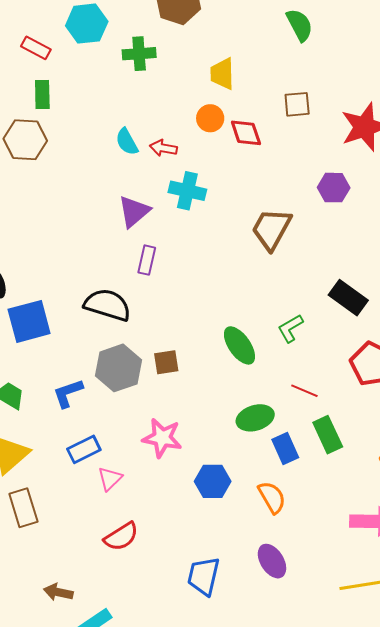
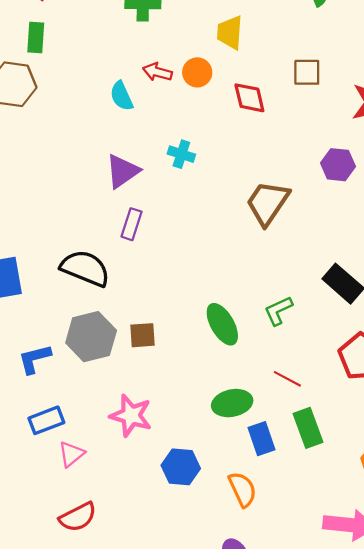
orange circle: (210, 118) -> (197, 72), moved
red arrow: (163, 148) -> (157, 72), moved
cyan cross: (187, 191) -> (181, 154), size x0.7

